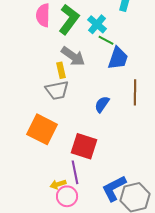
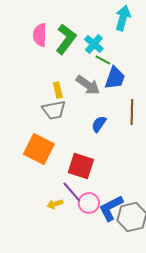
gray arrow: (73, 56) -> (88, 85), moved
purple line: (75, 172) -> (72, 192), turned -30
pink circle: (67, 196) -> (89, 203), moved

